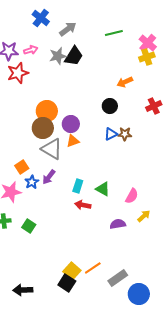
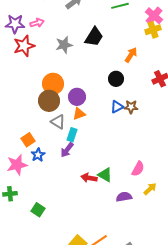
gray star: (58, 56) -> (64, 45), moved
black trapezoid: (74, 56) -> (94, 37), moved
orange arrow: (125, 82) -> (131, 55), turned 147
gray triangle: (52, 149) -> (58, 122), size x0.7
purple arrow: (49, 177) -> (67, 150), moved
cyan rectangle: (78, 186) -> (72, 135), moved
green triangle: (103, 189) -> (105, 175), moved
green square: (29, 226) -> (38, 210), moved

